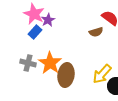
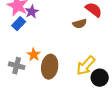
gray cross: (28, 63) -> (17, 66), moved
orange star: (50, 63) -> (34, 55), size x0.6

